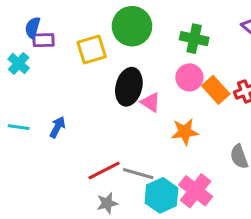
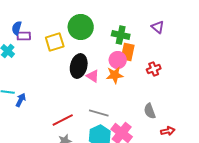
orange rectangle: (216, 90) -> (128, 52), moved, turned 54
blue arrow: (57, 127) -> (21, 100), moved
orange star: (185, 132) -> (115, 75), moved
gray line: (138, 174) -> (99, 113), moved

